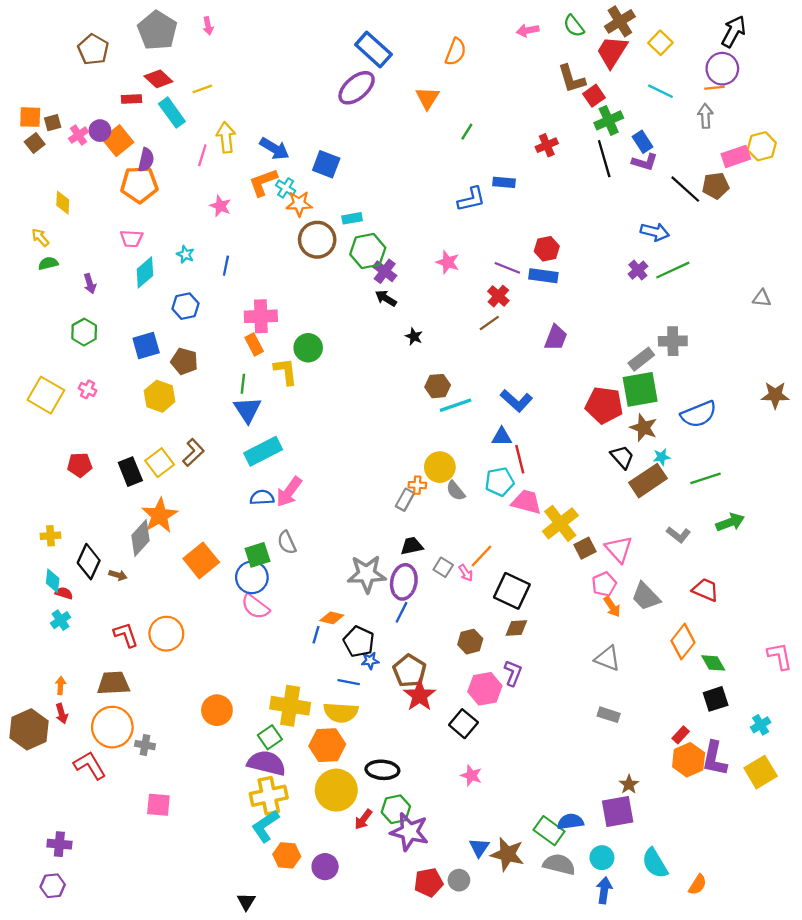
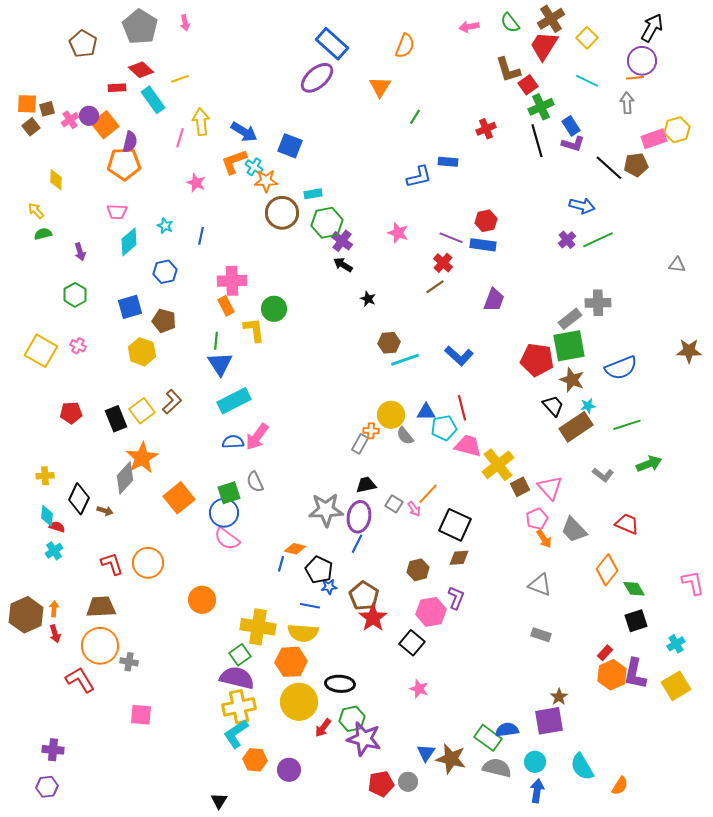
blue triangle: (502, 437) -> (426, 412), moved
orange circle: (217, 710) -> (202, 600), moved
brown hexagon: (29, 729) -> (26, 615), moved

